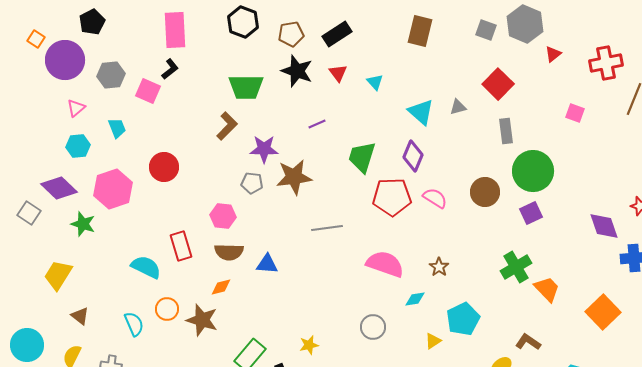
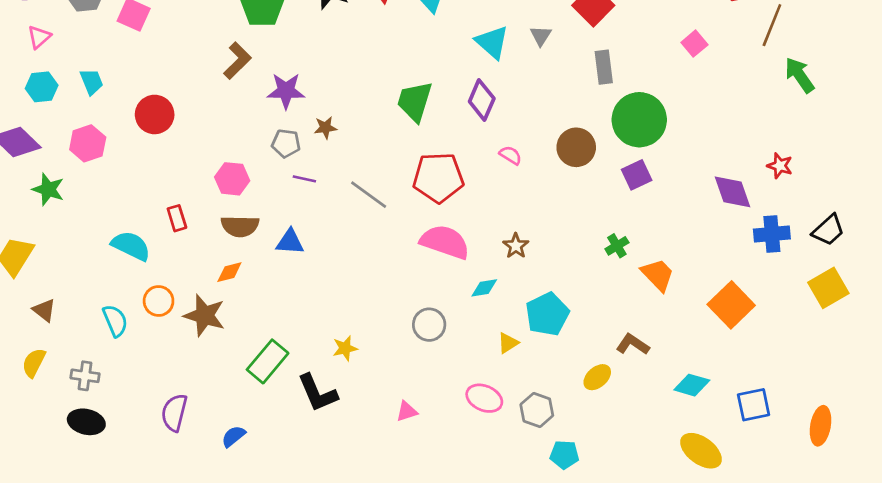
gray triangle: (458, 107) -> (541, 36), turned -42
pink square: (575, 113) -> (694, 44), turned 30
purple line: (317, 124) -> (304, 179), moved, turned 36
cyan trapezoid: (117, 128) -> (92, 82), moved
brown star: (294, 177) -> (325, 128), size x0.5
gray pentagon: (252, 183) -> (286, 143), moved
pink hexagon: (113, 189) -> (88, 143), size x0.7
red pentagon: (392, 197) -> (438, 178), moved
pink semicircle: (435, 198) -> (511, 155), size x0.7
gray line: (327, 228) -> (369, 195), turned 44
red rectangle: (181, 246) -> (177, 218), size x0.7
green cross: (516, 267) -> (617, 246), size x0.6

